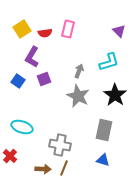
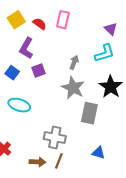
purple triangle: (119, 31) -> (111, 29), moved
red semicircle: (45, 33) -> (40, 24), turned -136
cyan ellipse: (22, 127) -> (19, 105), moved
gray rectangle: (104, 130) -> (89, 113), moved

